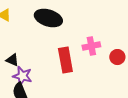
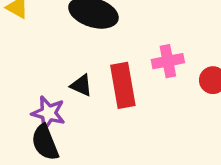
black triangle: (12, 60) -> (81, 85), moved

